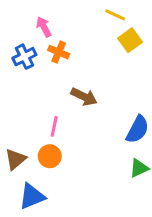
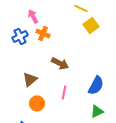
pink line: (54, 126) -> (64, 92), moved
brown triangle: (16, 159) -> (30, 79), moved

